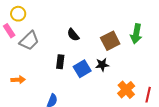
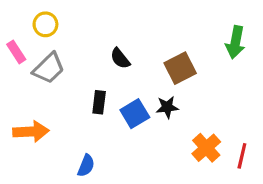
yellow circle: (18, 14) -> (45, 24), moved
green arrow: (136, 34) -> (235, 42), moved
orange arrow: (18, 80) -> (31, 132), size x1.5

